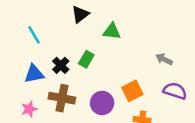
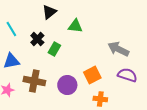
gray arrow: (164, 59) -> (118, 49), size x1.5
black cross: (61, 65) -> (37, 39), moved

